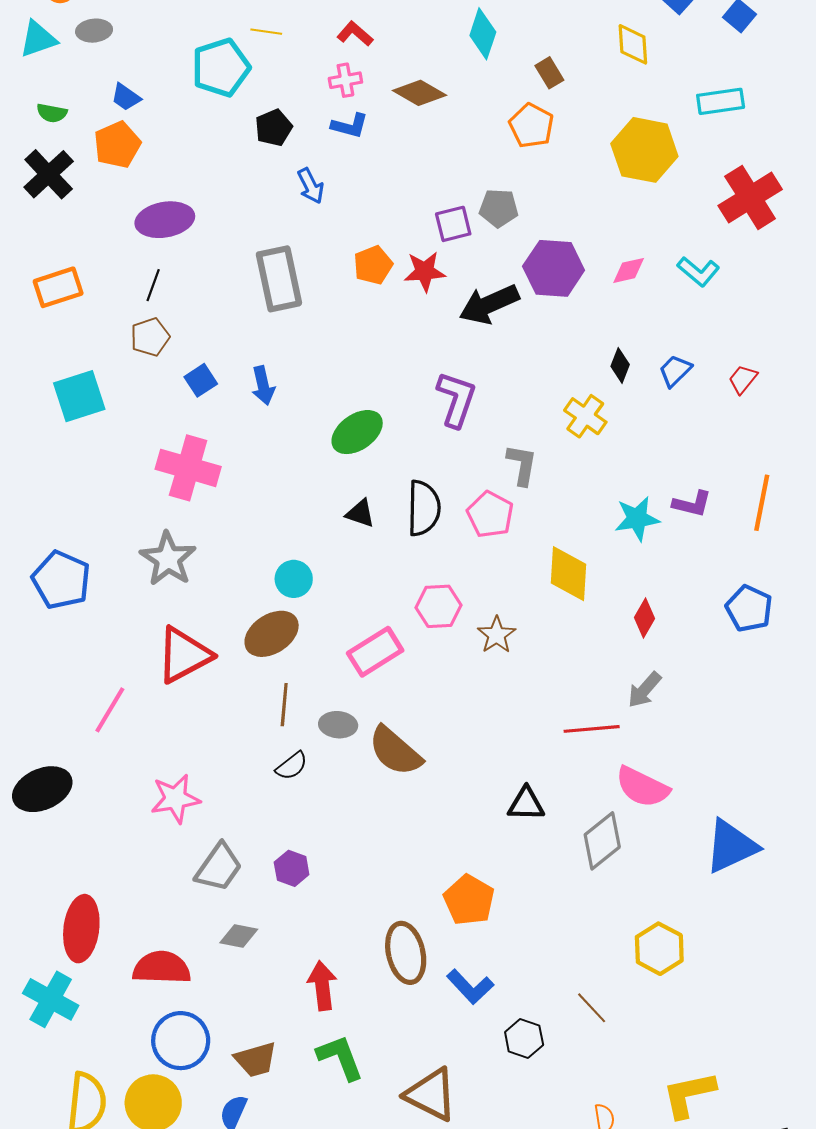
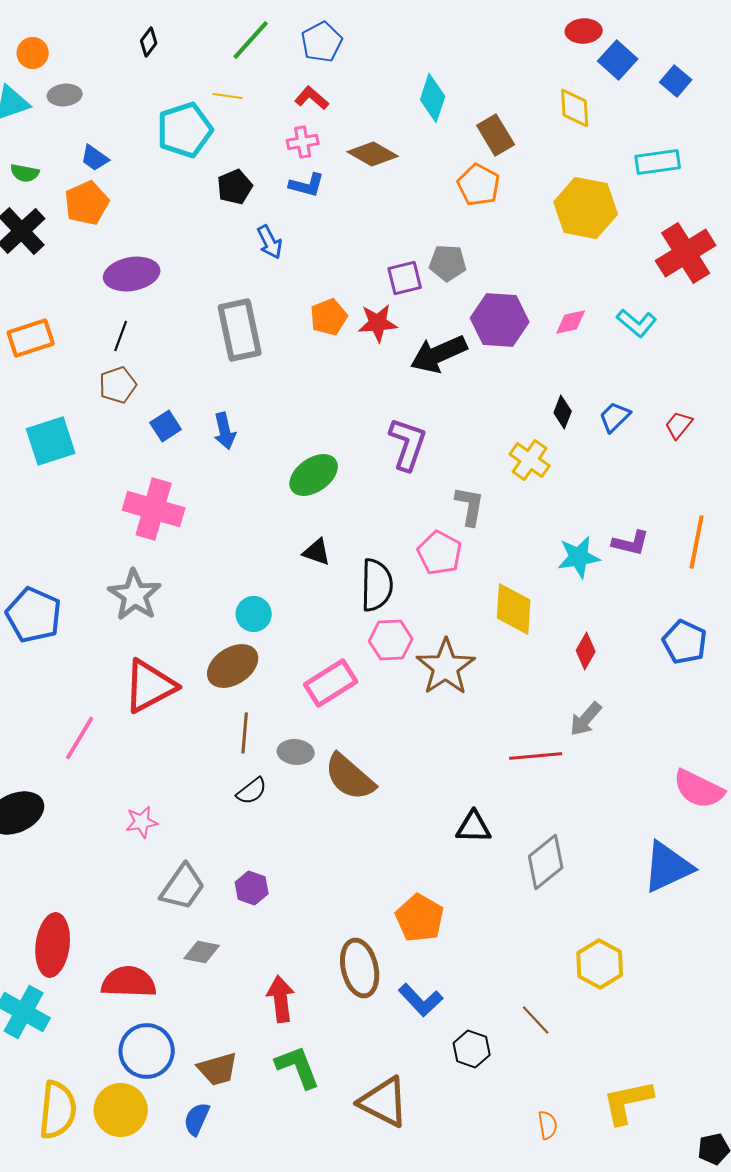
brown rectangle: (549, 73) -> (496, 135), size x1.4
black semicircle: (424, 508) -> (377, 585), moved
brown star: (497, 635) -> (446, 667), size x1.6
pink semicircle: (642, 787) -> (699, 789), moved
pink star: (175, 799) -> (142, 822), size x0.7

